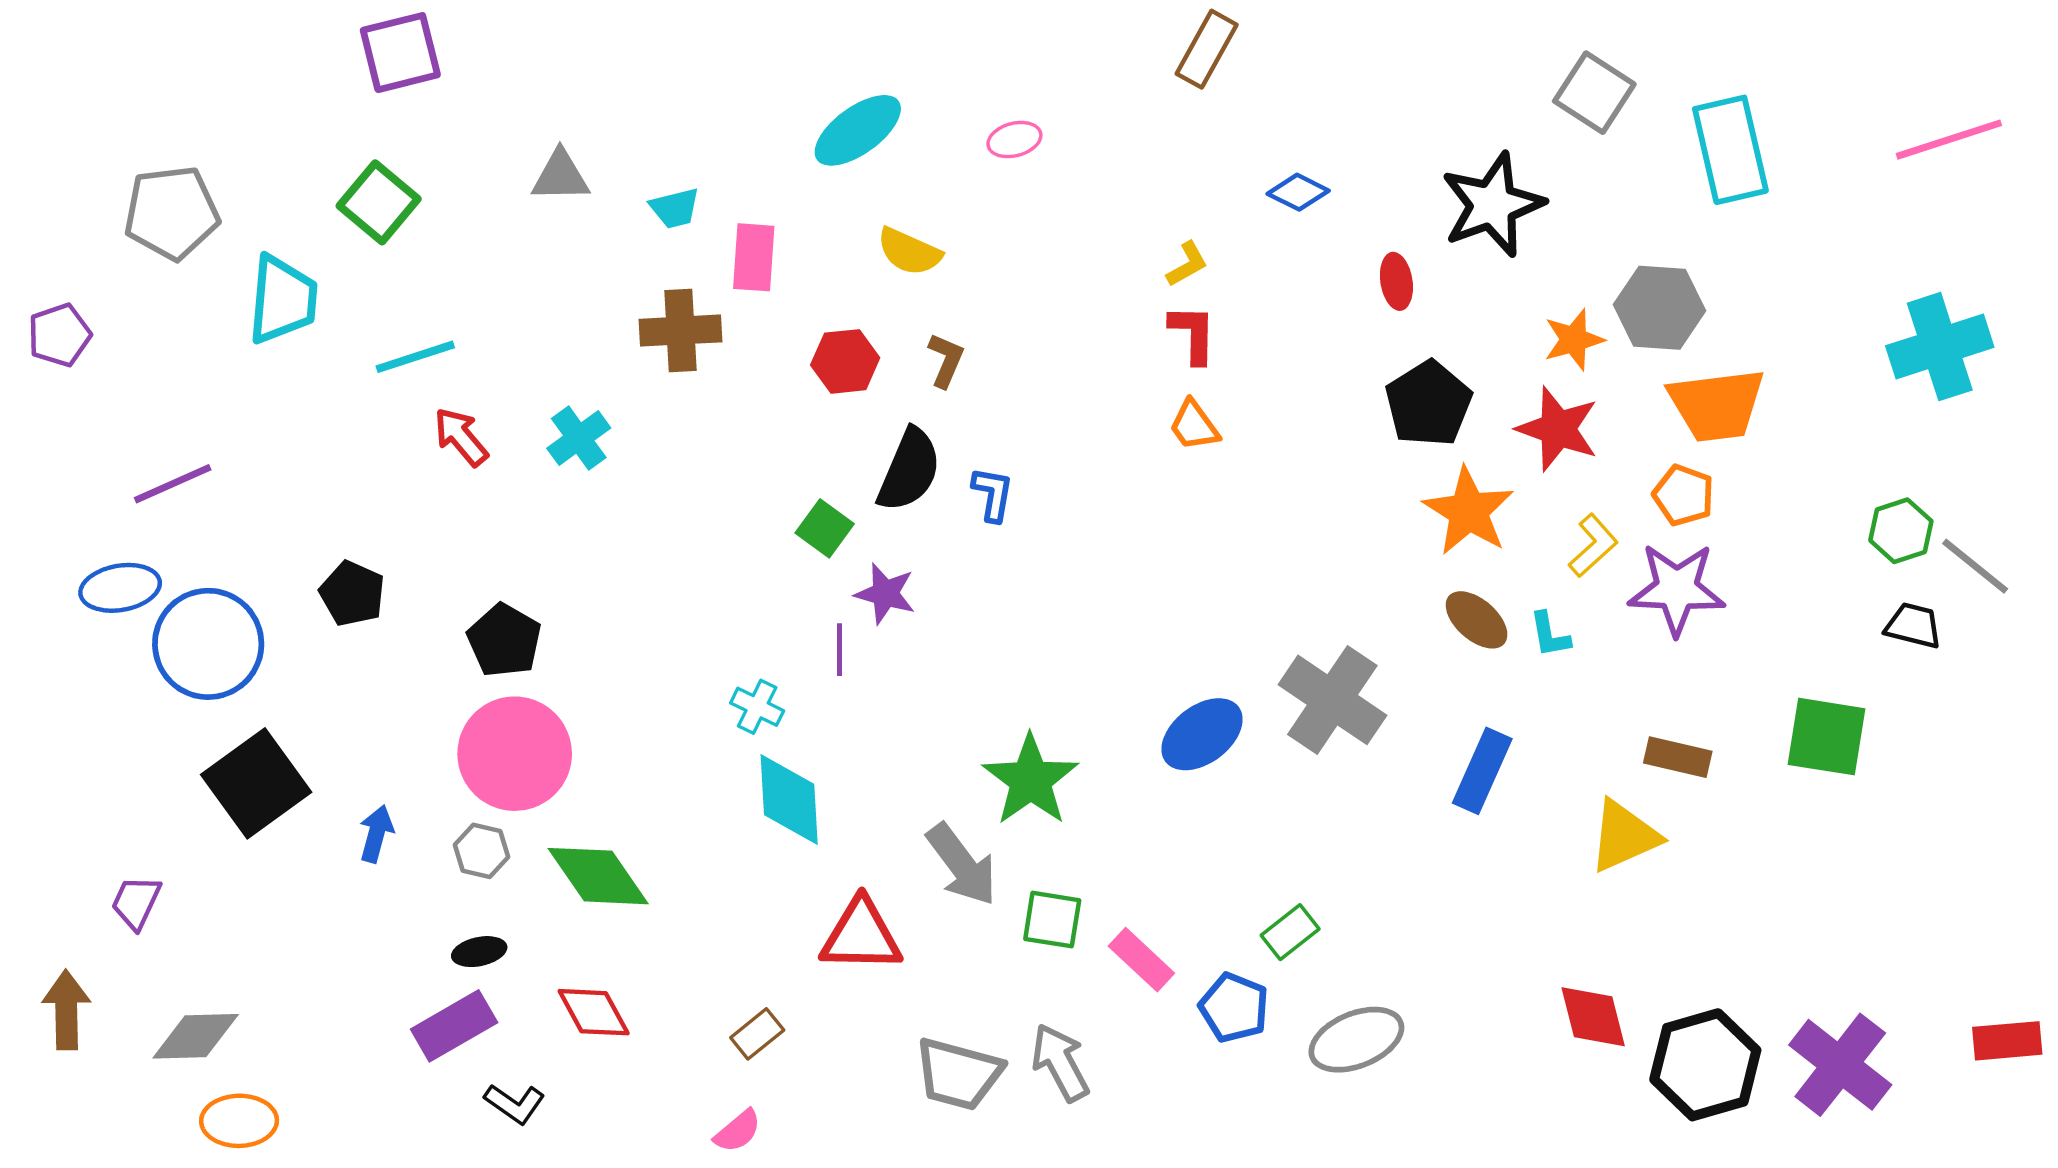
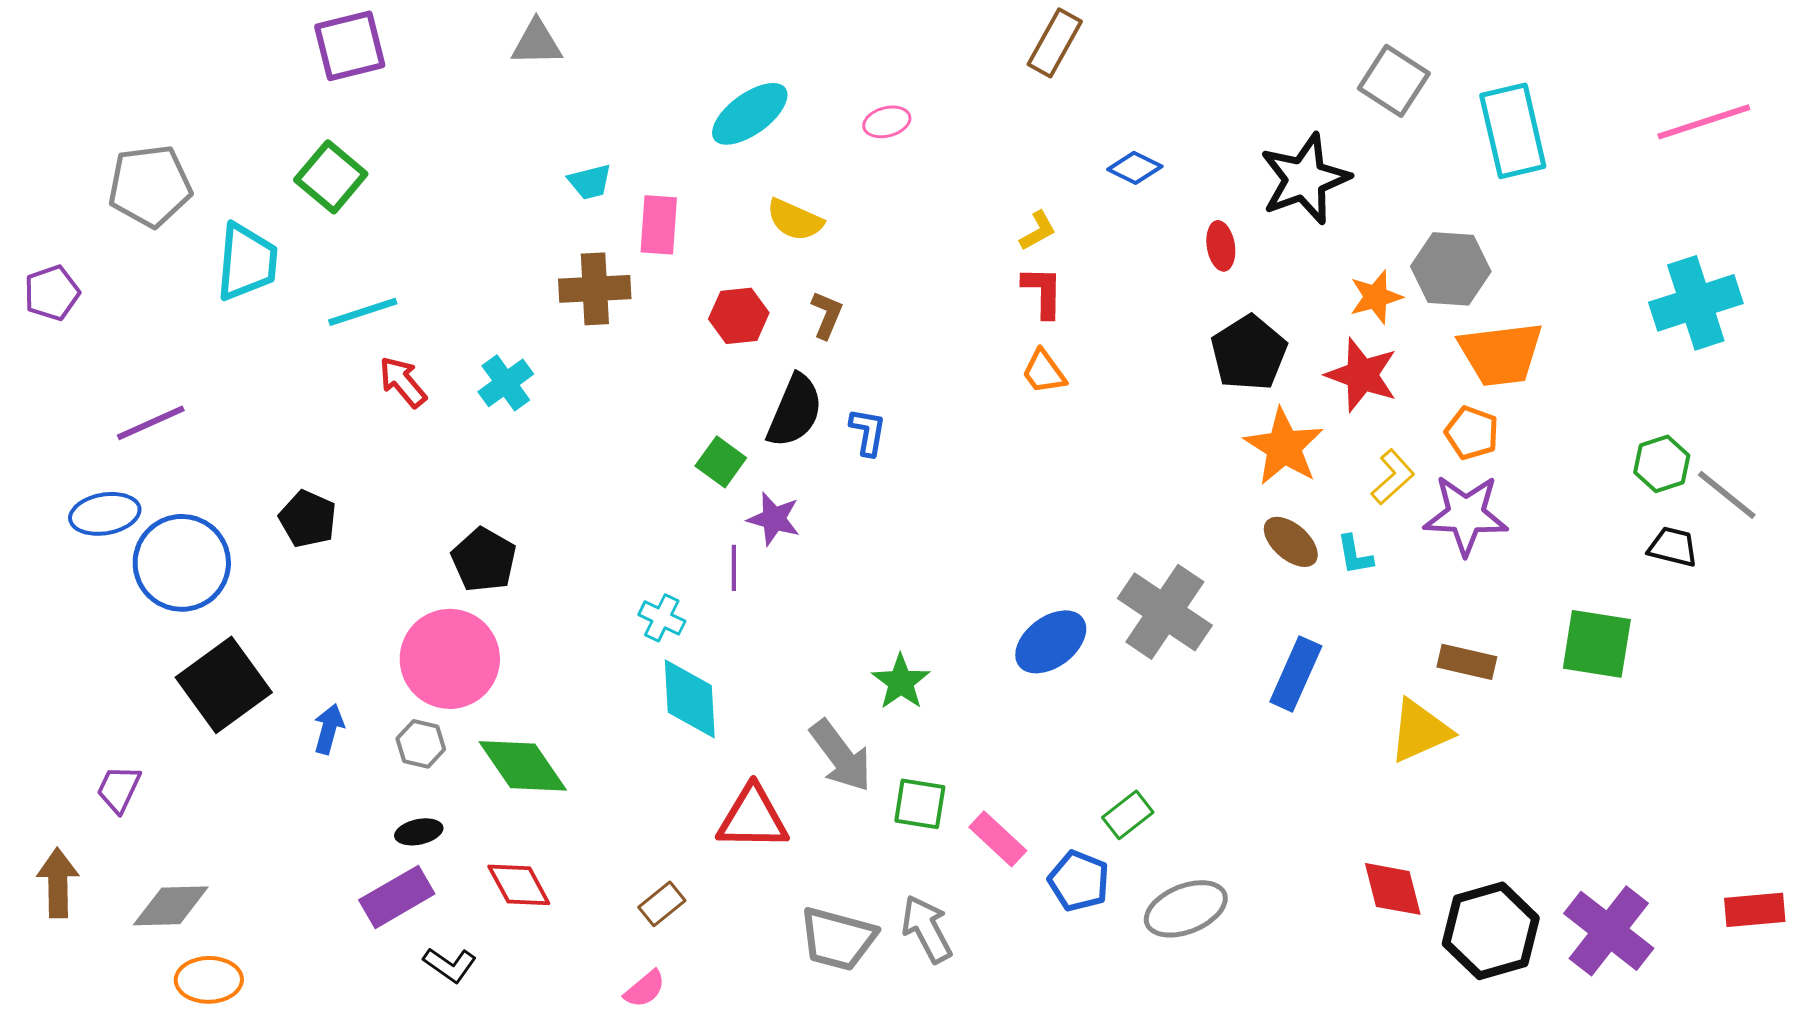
gray triangle: (560, 176) -> (537, 43), moved
black pentagon: (504, 640) -> (484, 560), moved
green star: (1030, 780) -> (901, 682), size x0.7

